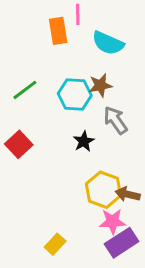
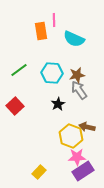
brown star: (100, 85) -> (77, 75), moved
brown arrow: (128, 194) -> (87, 127), moved

